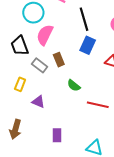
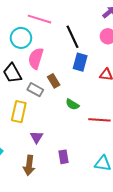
yellow rectangle: (20, 84) -> (19, 112), size x1.5
purple triangle: (38, 102) -> (37, 137), moved, turned 48
brown arrow: (15, 129) -> (29, 165), moved

